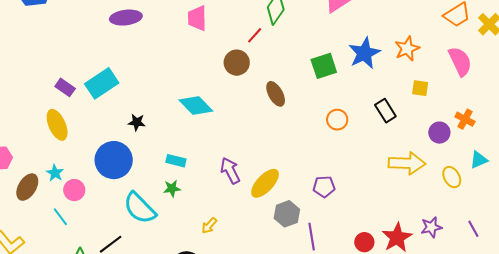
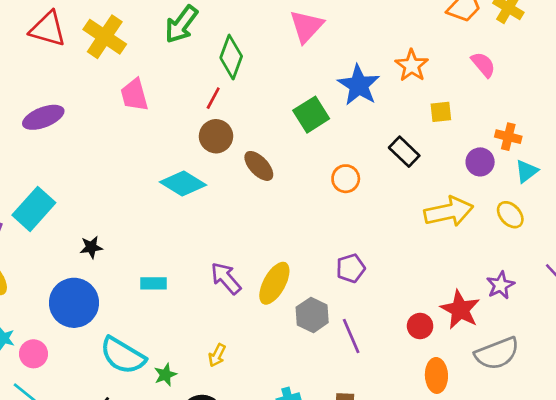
pink semicircle: (460, 61) -> (483, 65), size x0.7
brown circle: (237, 63) -> (216, 136), moved
cyan diamond: (196, 105) -> (183, 184), moved
cyan triangle: (479, 160) -> (527, 171), moved
green star: (172, 188) -> (165, 375), moved

